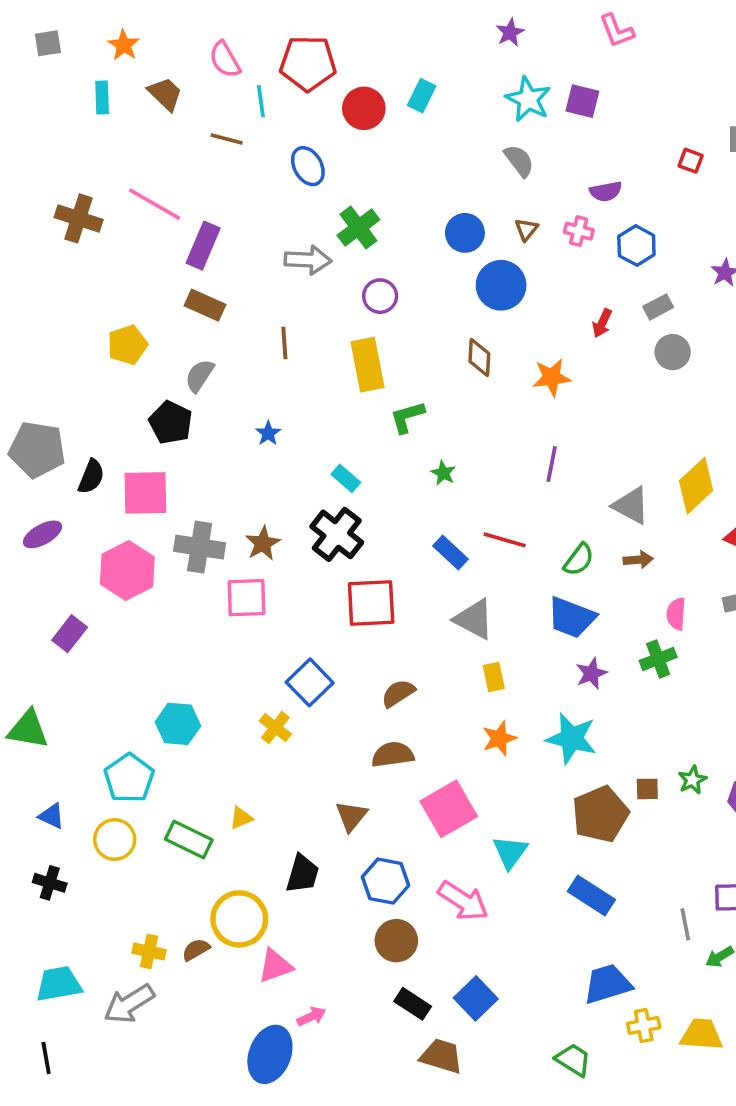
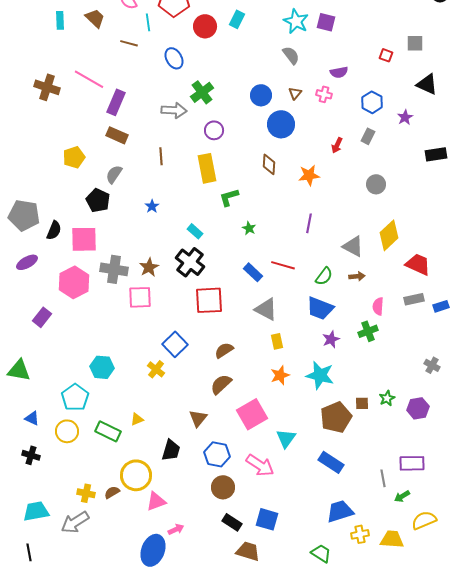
blue hexagon: (636, 246) -> (372, 102), moved
gray rectangle: (658, 307) -> (368, 136), turned -35
gray circle: (673, 352) -> (376, 184), moved
brown semicircle: (393, 755) -> (221, 384), turned -35
blue square: (476, 998) -> (267, 519), turned -30

